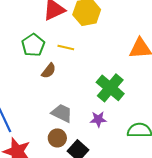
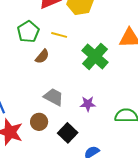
green cross: (110, 88) -> (95, 56), moved
brown circle: (57, 138) -> (39, 122), moved

